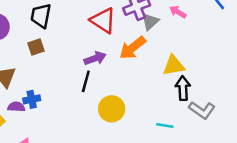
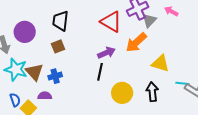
yellow triangle: (174, 65) -> (160, 63), moved, turned 30
black arrow: (183, 88) -> (152, 92), moved
blue cross: (32, 99) -> (55, 76), moved
cyan line: (165, 125) -> (182, 83), moved

